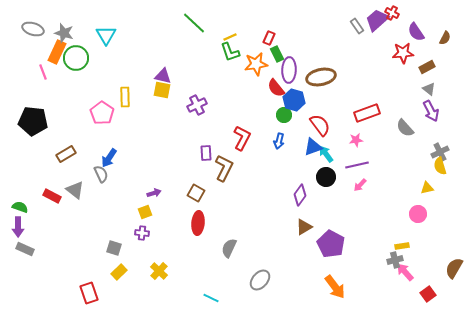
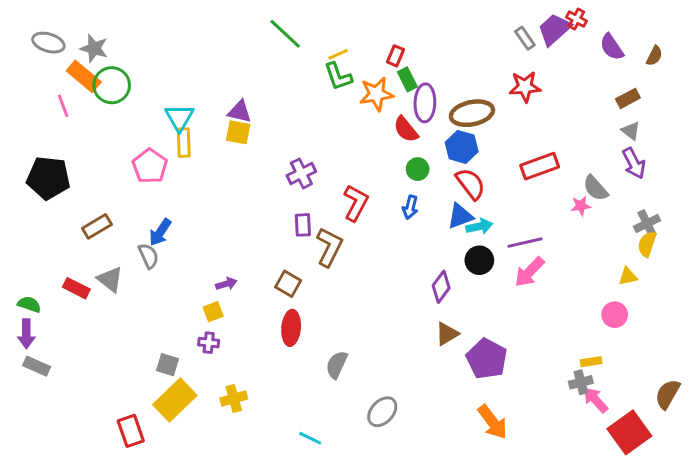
cyan triangle: (106, 35) -> (179, 118), moved
orange rectangle: (57, 52) -> (84, 76), turned -75
red star: (403, 53) -> (525, 87), moved
blue hexagon: (294, 100) -> (462, 147), moved
purple cross: (197, 105) -> (301, 173), moved
pink star: (356, 140) -> (581, 206), moved
cyan arrow: (326, 154) -> (479, 226), turned 114
yellow semicircle: (440, 166) -> (647, 244), turned 36
pink arrow: (360, 185) -> (529, 272), size x1.6
yellow cross: (159, 271) -> (234, 398), turned 30
yellow rectangle: (119, 272) -> (175, 400), size x1.8
red square: (428, 294) -> (629, 432), size x1.8

